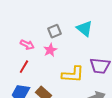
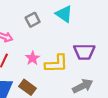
pink star: (50, 50) -> (33, 58), moved

